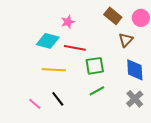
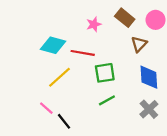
pink star: (68, 22) -> (94, 24), moved
yellow line: (54, 70) -> (60, 77), turned -45
black line: (58, 99) -> (64, 121), moved
pink line: (35, 104) -> (46, 108), moved

